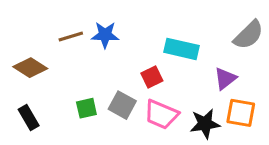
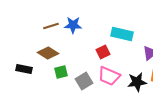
brown diamond: (30, 68) -> (48, 53), moved
gray square: (122, 105) -> (84, 81), moved, turned 30
black rectangle: (29, 118) -> (24, 69), moved, turned -49

